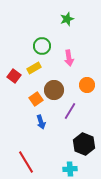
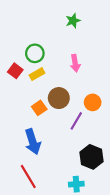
green circle: (42, 46) -> (35, 53), moved
red square: (14, 76) -> (15, 71), moved
orange circle: (87, 85) -> (93, 102), moved
blue arrow: (41, 122) -> (33, 142), moved, size x1.6

